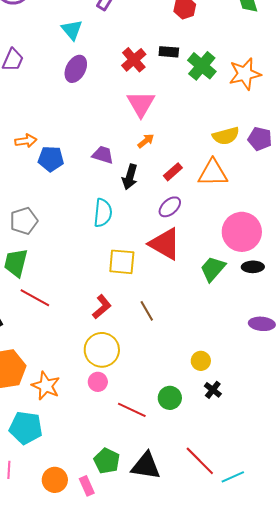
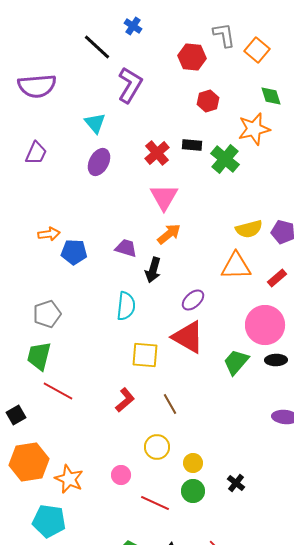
orange star: (245, 74) -> (254, 129), moved
orange arrow: (146, 141) -> (169, 234), size x1.4
red rectangle: (173, 172) -> (277, 278), moved
yellow circle: (102, 350) -> (157, 447), moved, size x0.7
yellow circle: (201, 361) -> (193, 463), moved

